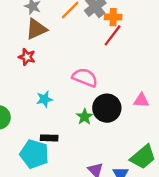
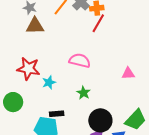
brown triangle: (36, 29) -> (35, 26), turned 30
red star: (27, 57) -> (28, 69), moved, size x1.6
black circle: (107, 108) -> (100, 120), moved

